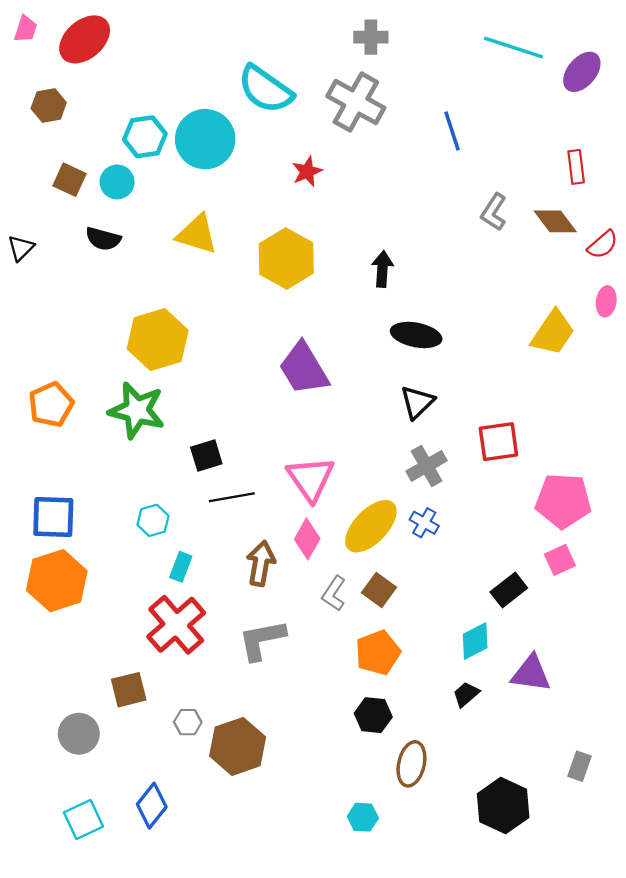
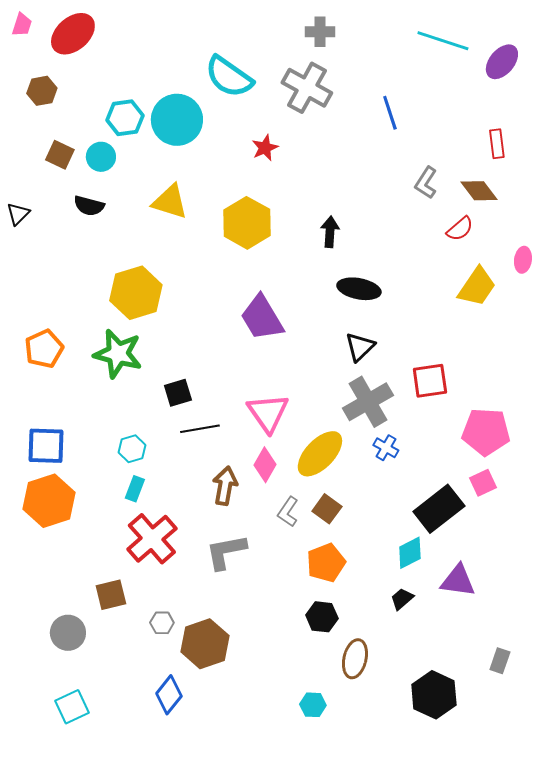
red semicircle: (603, 245) -> (460, 229), moved
gray cross: (427, 466) -> (368, 402), size x1.4
blue cross: (424, 523) -> (386, 448), moved
cyan rectangle: (181, 567) -> (135, 489), moved
black rectangle: (509, 590) -> (439, 509), size x1.6
blue diamond: (152, 806) -> (169, 695), moved

